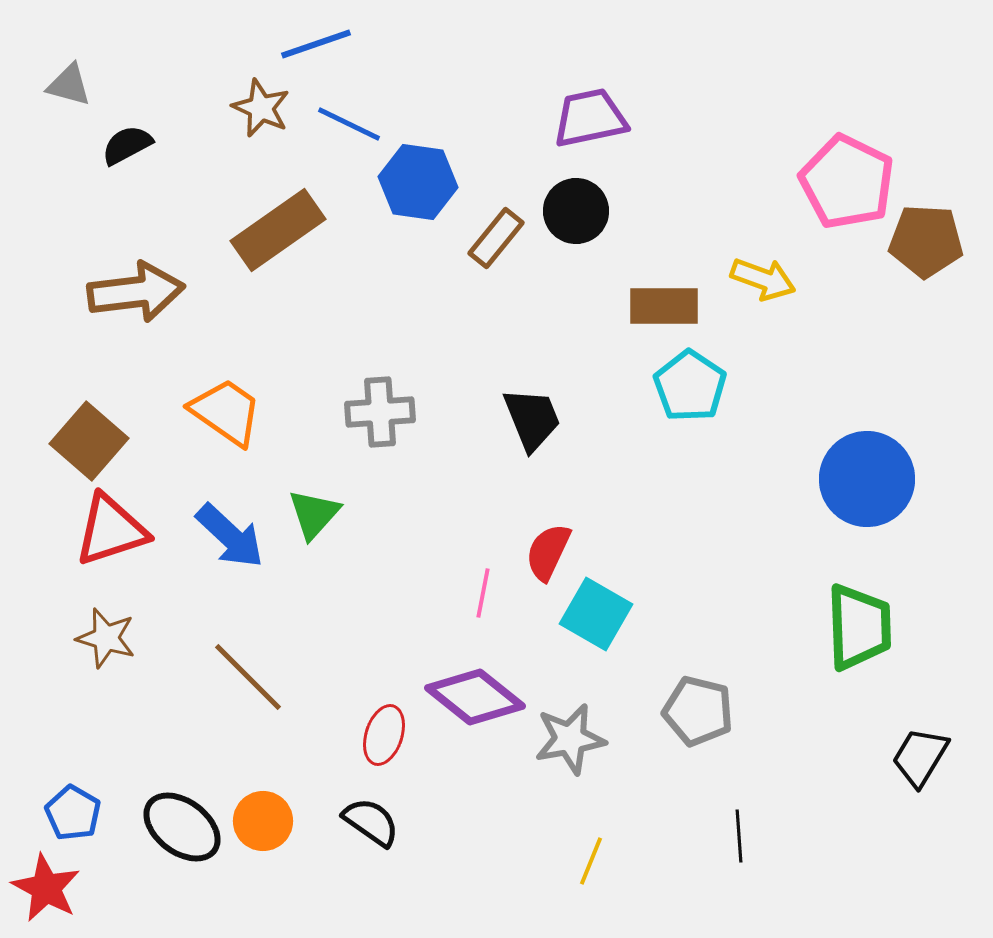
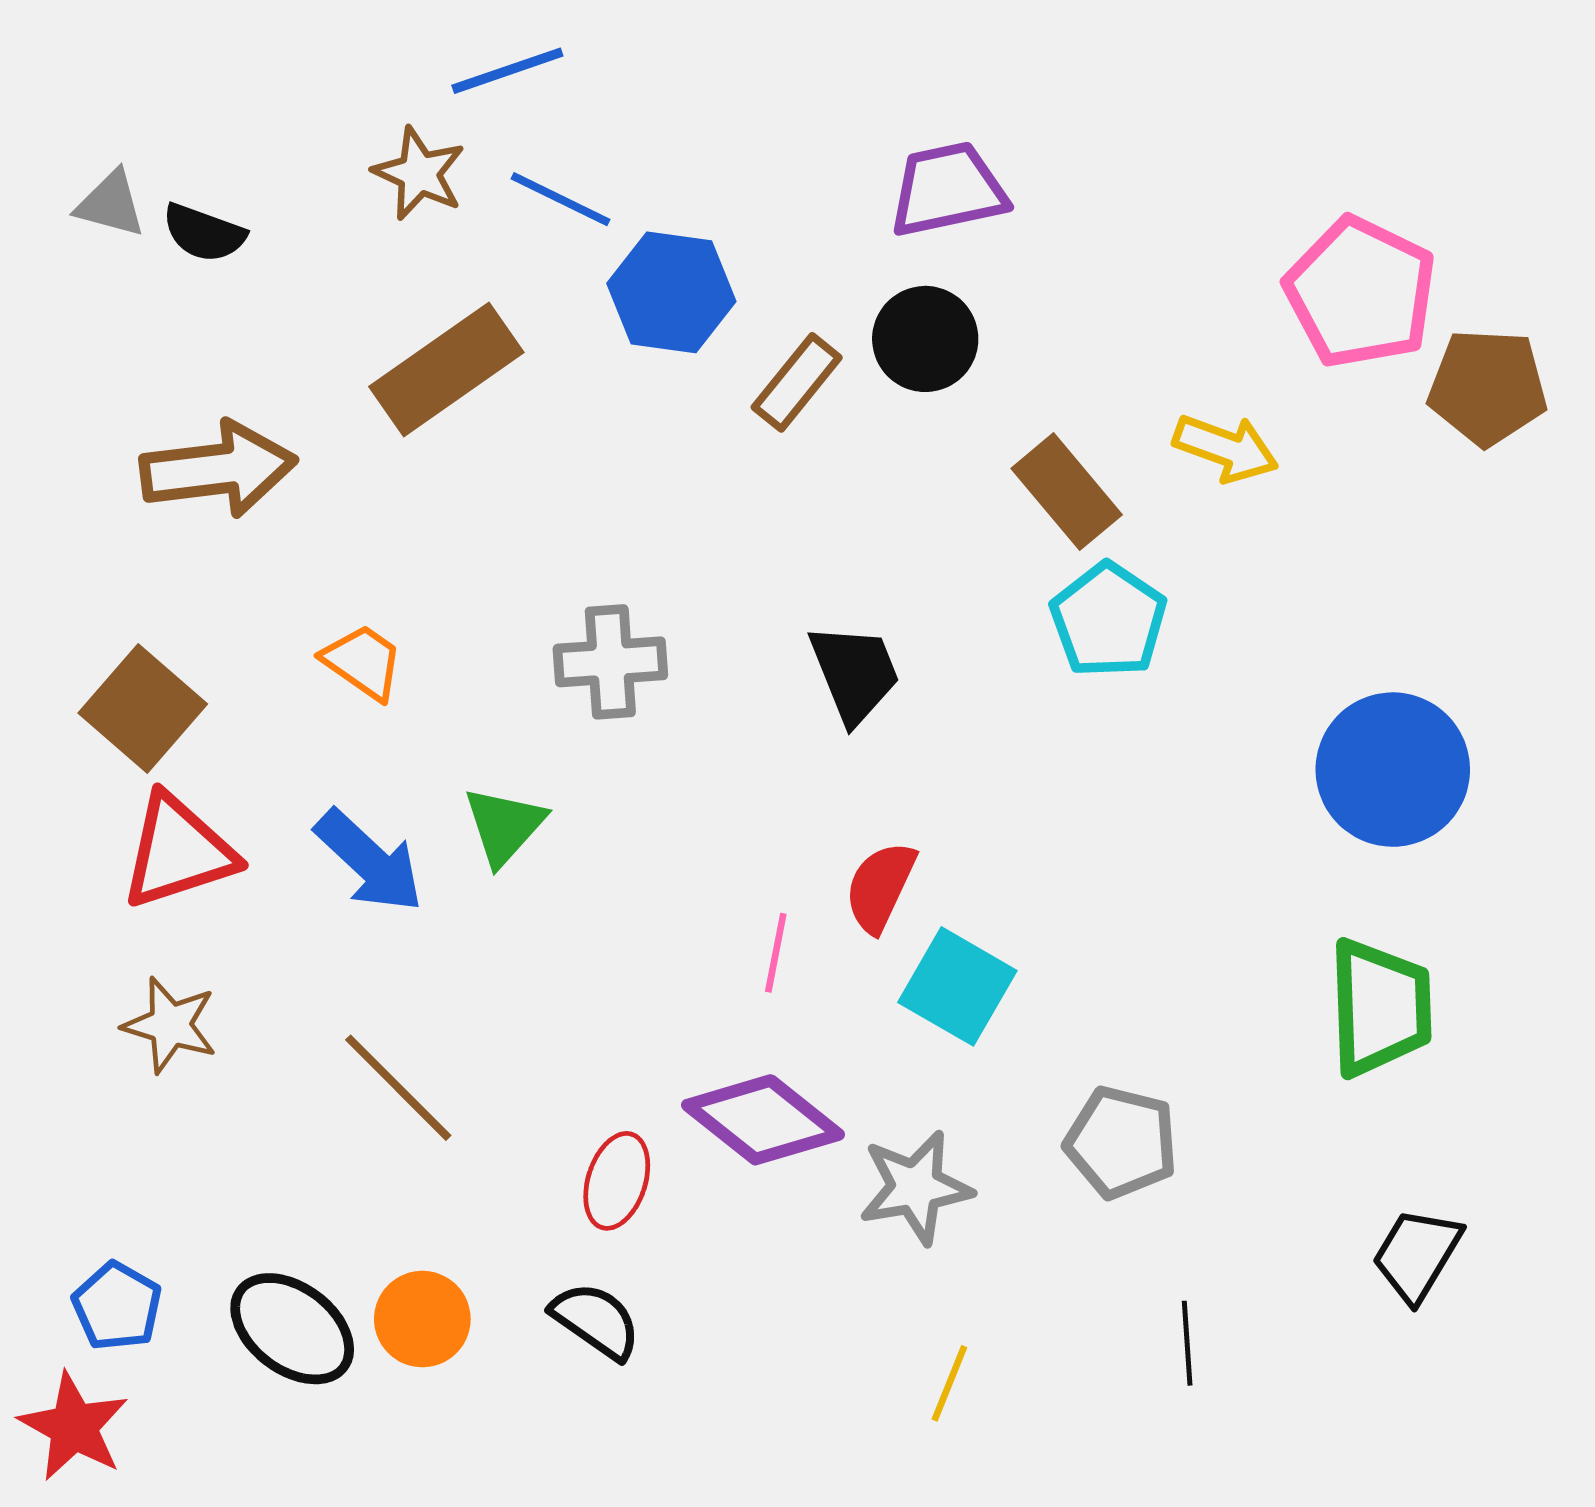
gray triangle: (69, 85) -> (111, 204), moved
black semicircle: (127, 145) -> (204, 233), turned -132
brown rectangle: (664, 306) -> (1067, 492), turned 50
orange trapezoid: (226, 412) -> (363, 662), size x0.7
black trapezoid: (920, 757) -> (1417, 1255), moved

